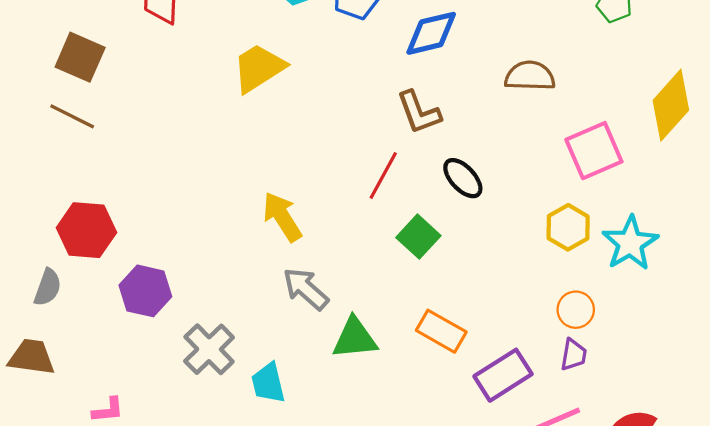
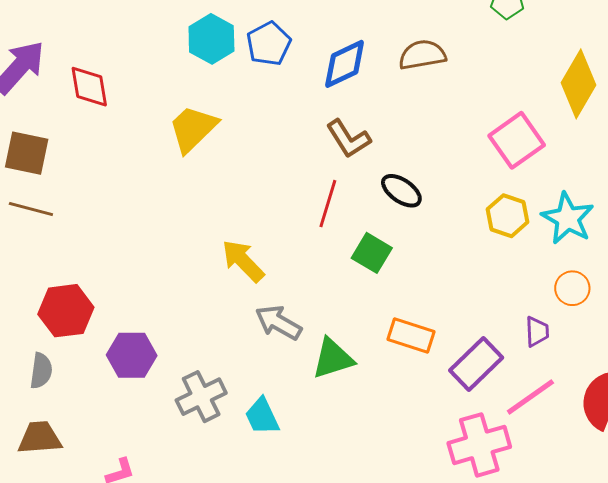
brown semicircle: (530, 76) -> (422, 55), moved
orange circle: (576, 310) -> (572, 288), moved
gray cross: (209, 349) -> (201, 397), turned 30

